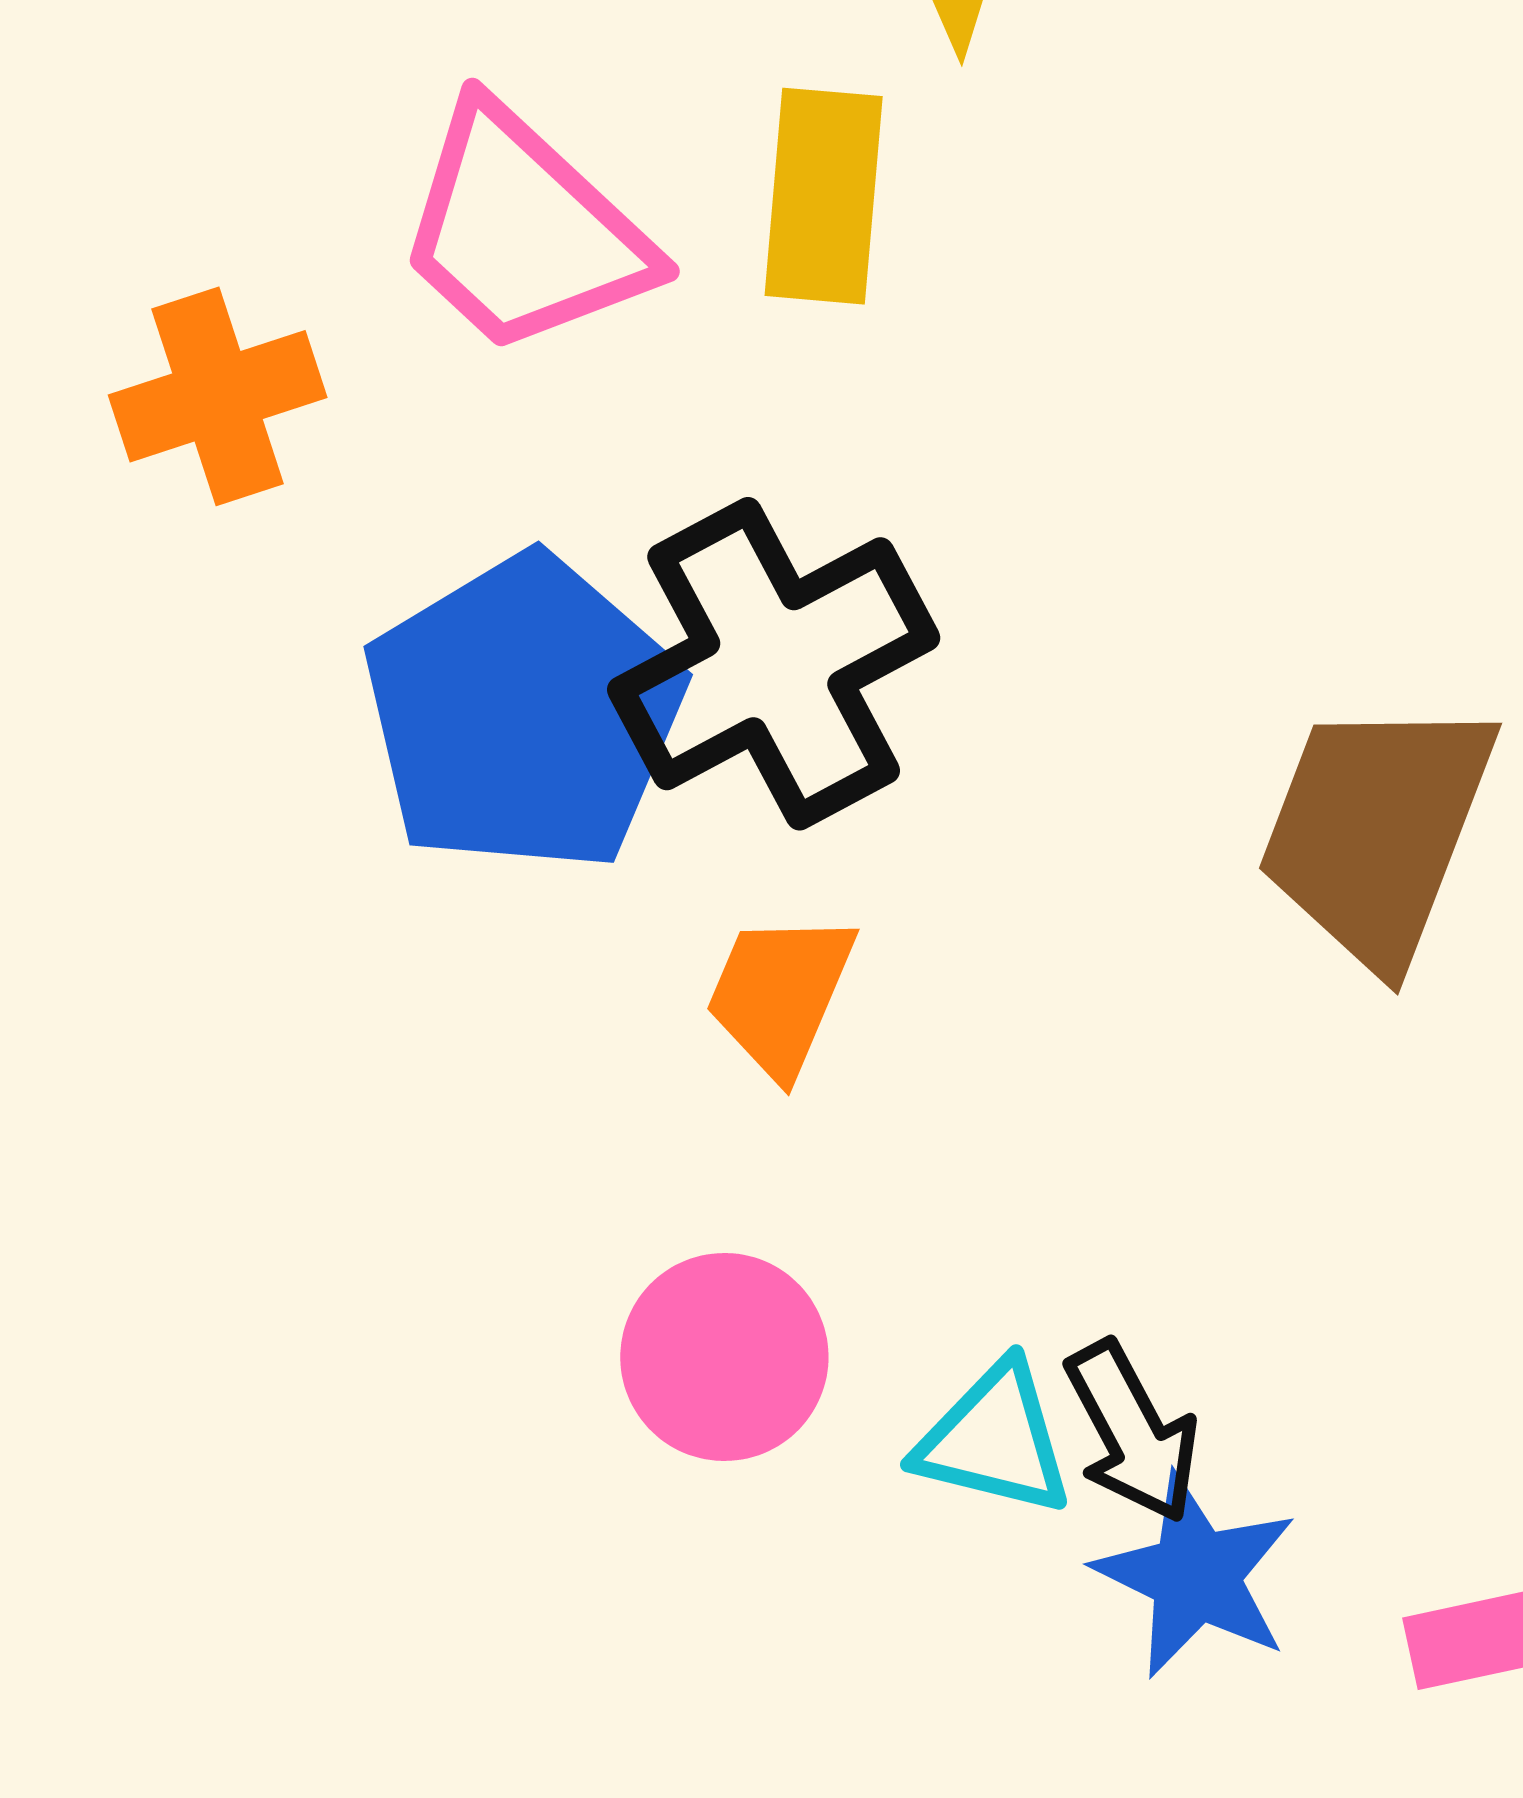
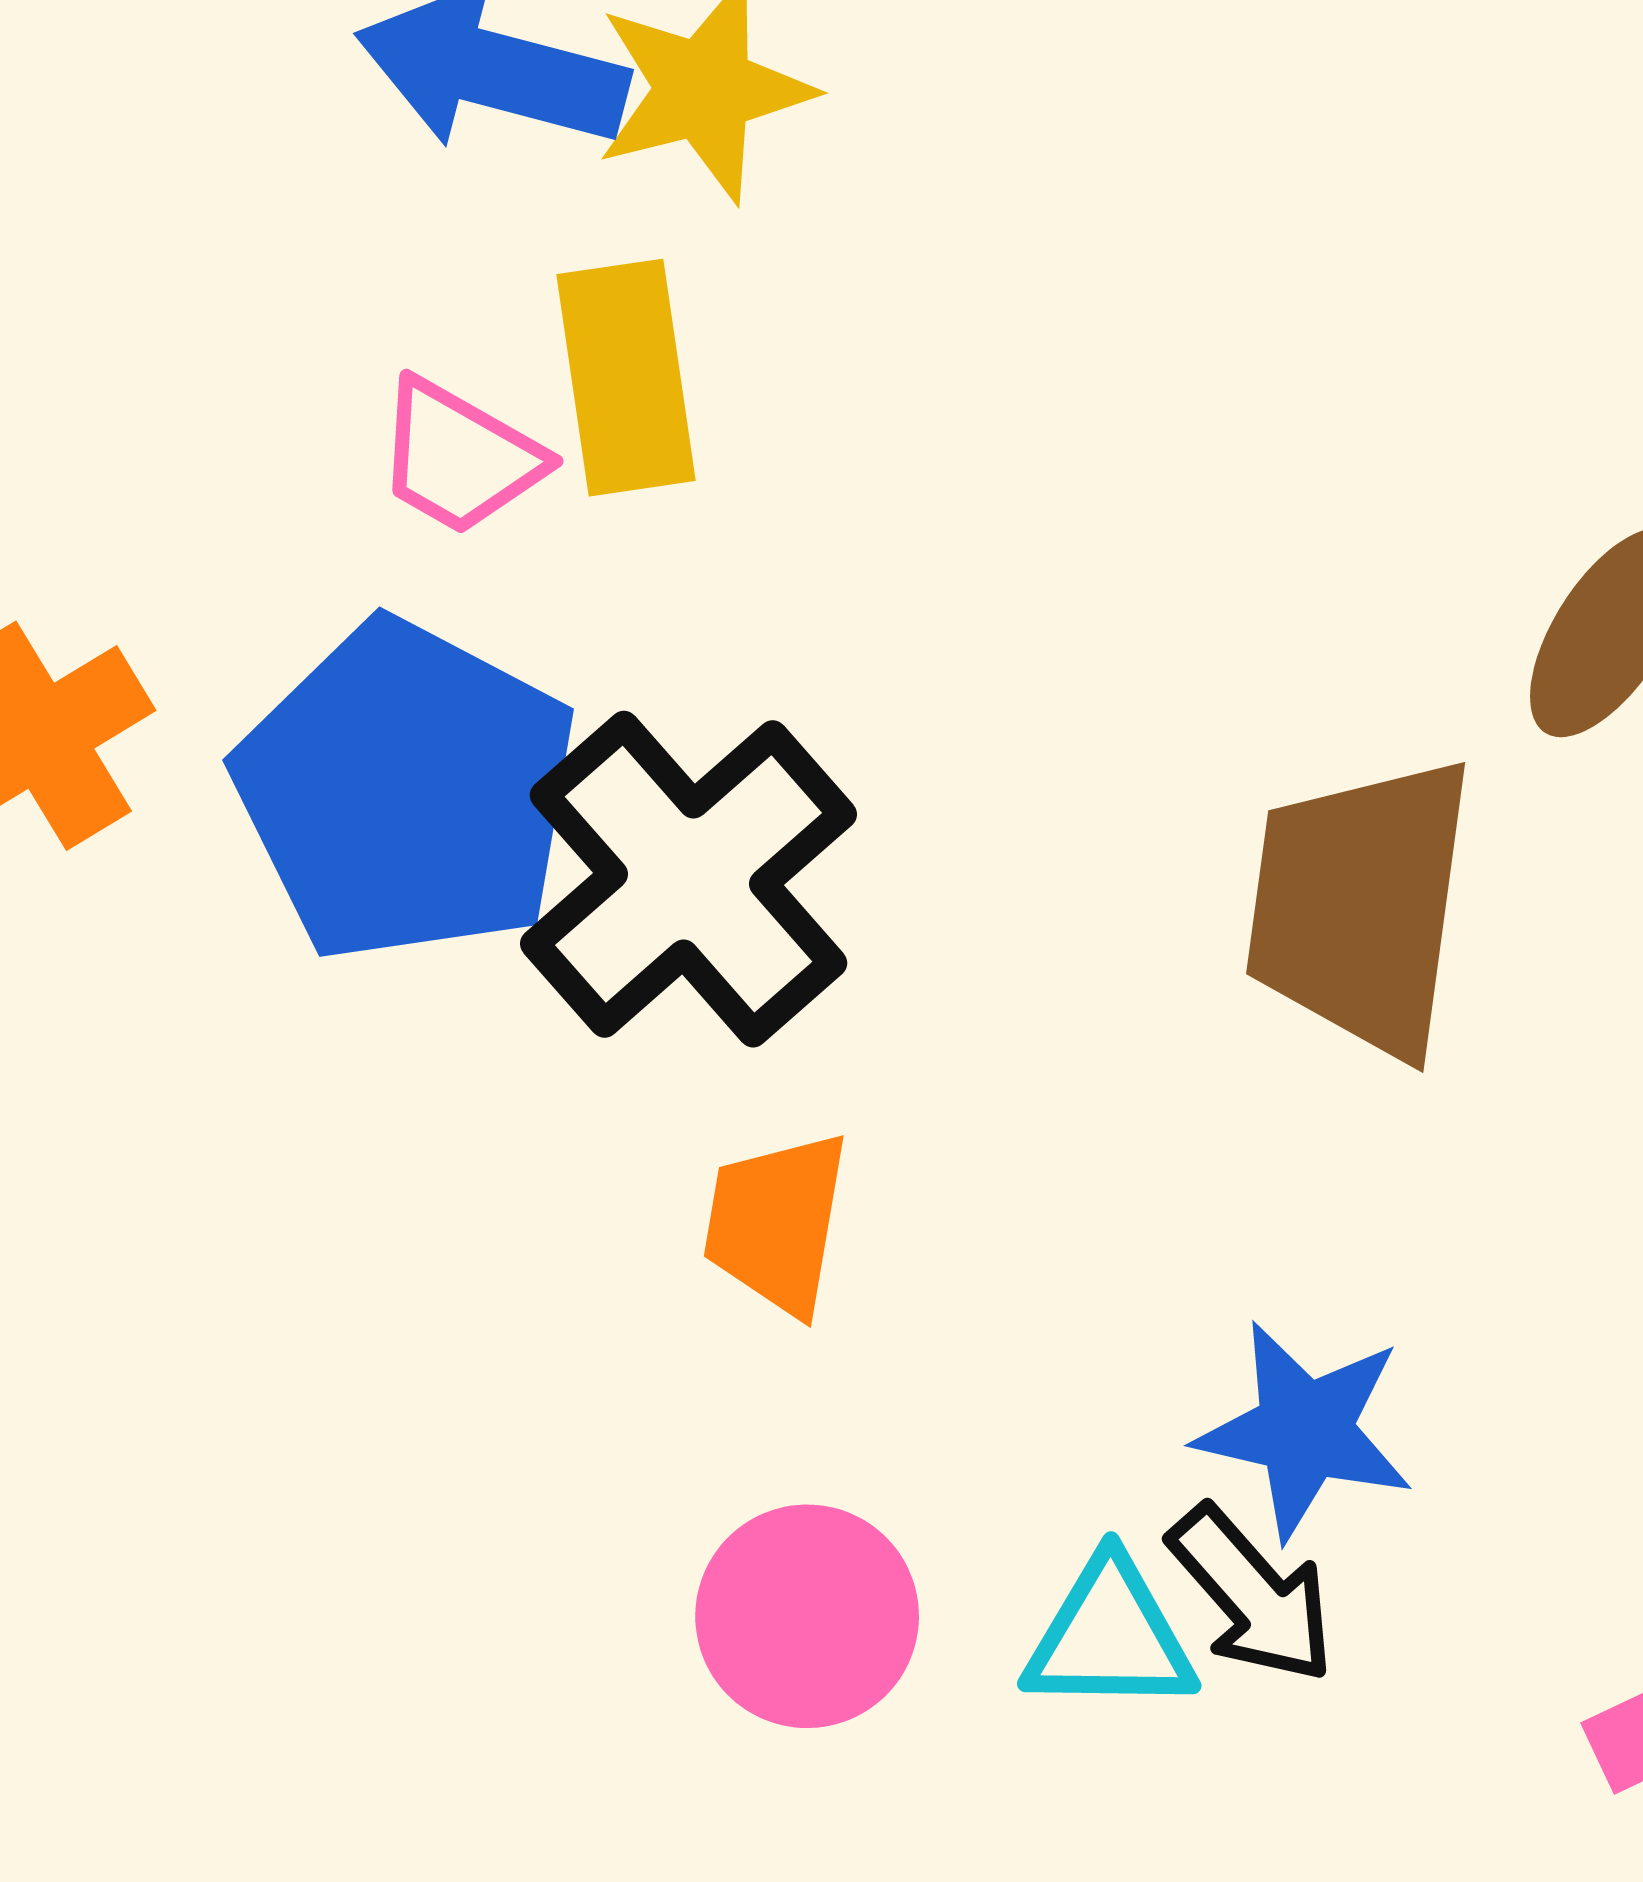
pink trapezoid: (524, 231) -> (459, 457), moved, size x0.6
blue pentagon: (524, 714) -> (406, 791), moved
blue star: (1196, 1576) -> (1305, 1430), moved

